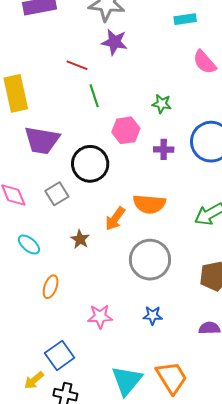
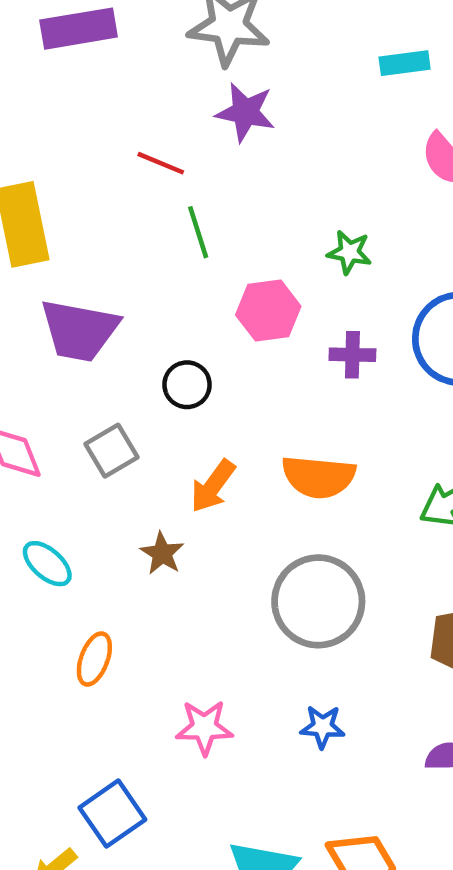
black circle: (90, 164) -> (187, 385), size x0.6
orange arrow: (115, 219) -> (213, 486), moved

